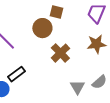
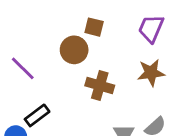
brown cross: (60, 53) -> (100, 85), turned -30

